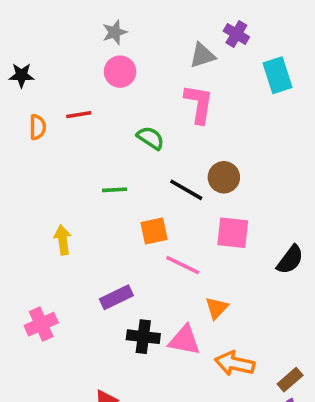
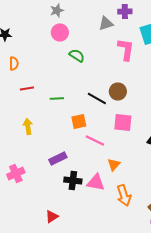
purple cross: (236, 34) -> (125, 11), turned -32
pink L-shape: (199, 104) -> (126, 49), moved
red line: (79, 115) -> (27, 88), moved
green semicircle: (150, 138) -> (77, 55), moved
orange arrow: (235, 364) -> (124, 195), turned -120

